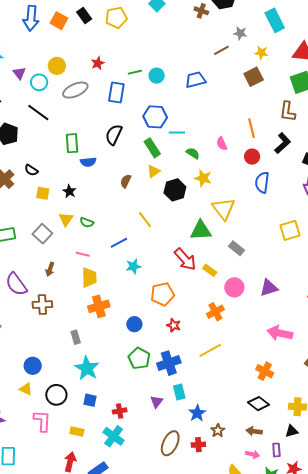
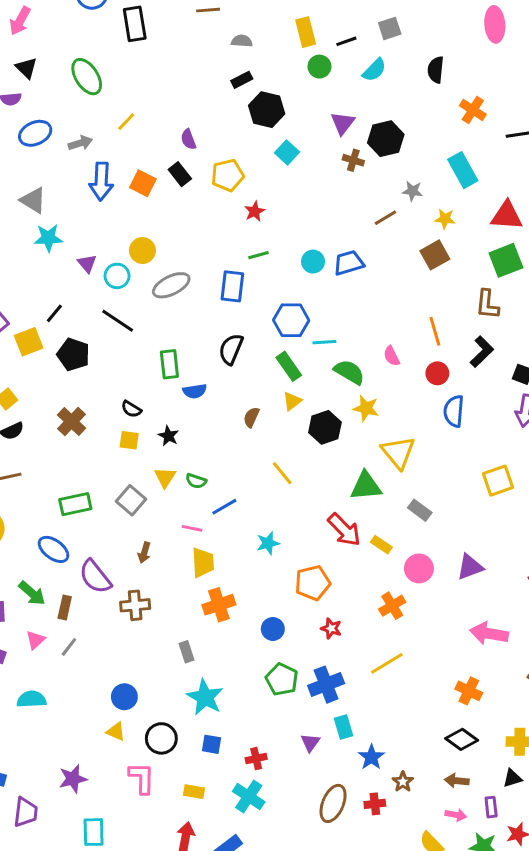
red star: (98, 63) -> (255, 211), moved
cyan circle: (157, 76) -> (313, 262), moved
green semicircle: (193, 153) -> (349, 372), size x1.5
black semicircle: (31, 170) -> (131, 409), moved
blue line: (119, 243) -> (224, 507), moved

